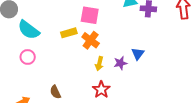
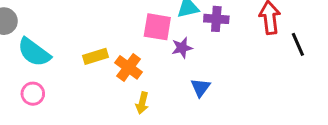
pink square: (90, 15) -> (157, 27), moved
purple star: (120, 63) -> (182, 48), moved

